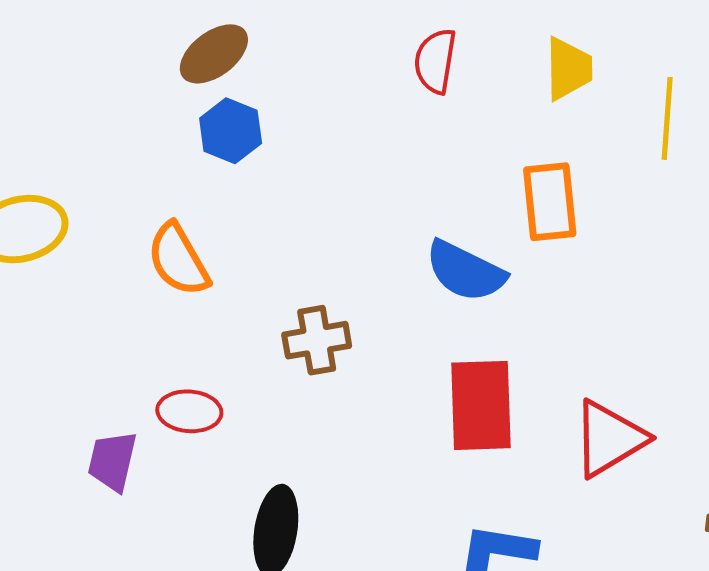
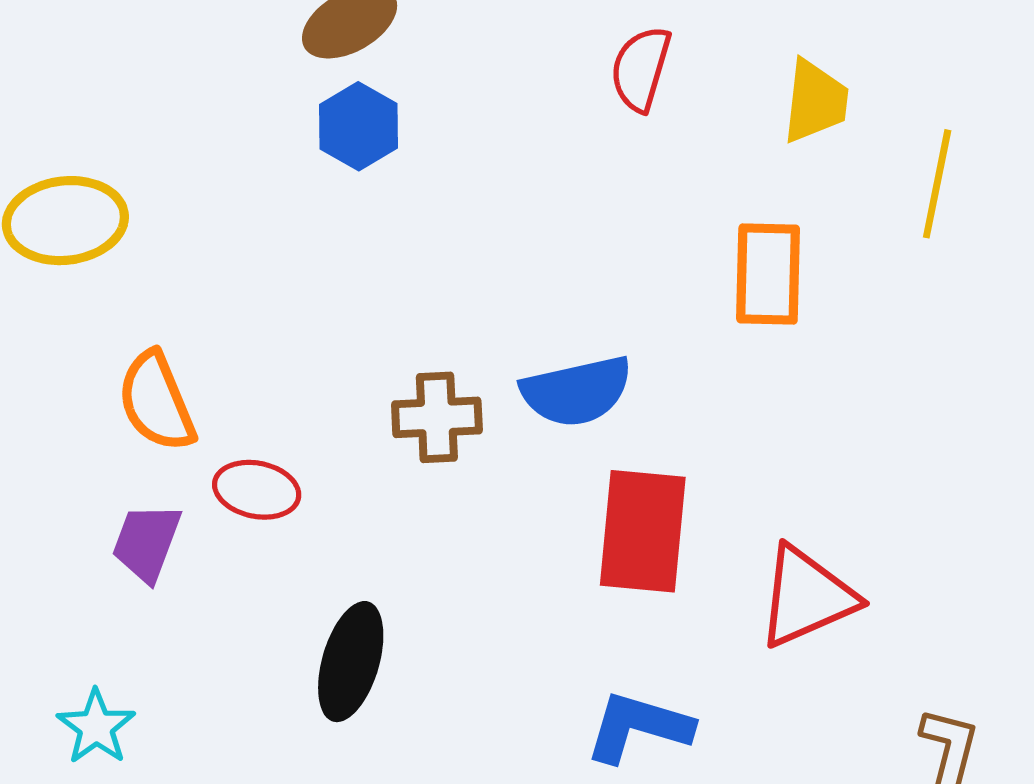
orange semicircle: (178, 260) -> (156, 402), moved
blue semicircle: (465, 271) -> (577, 391), moved, turned -46

